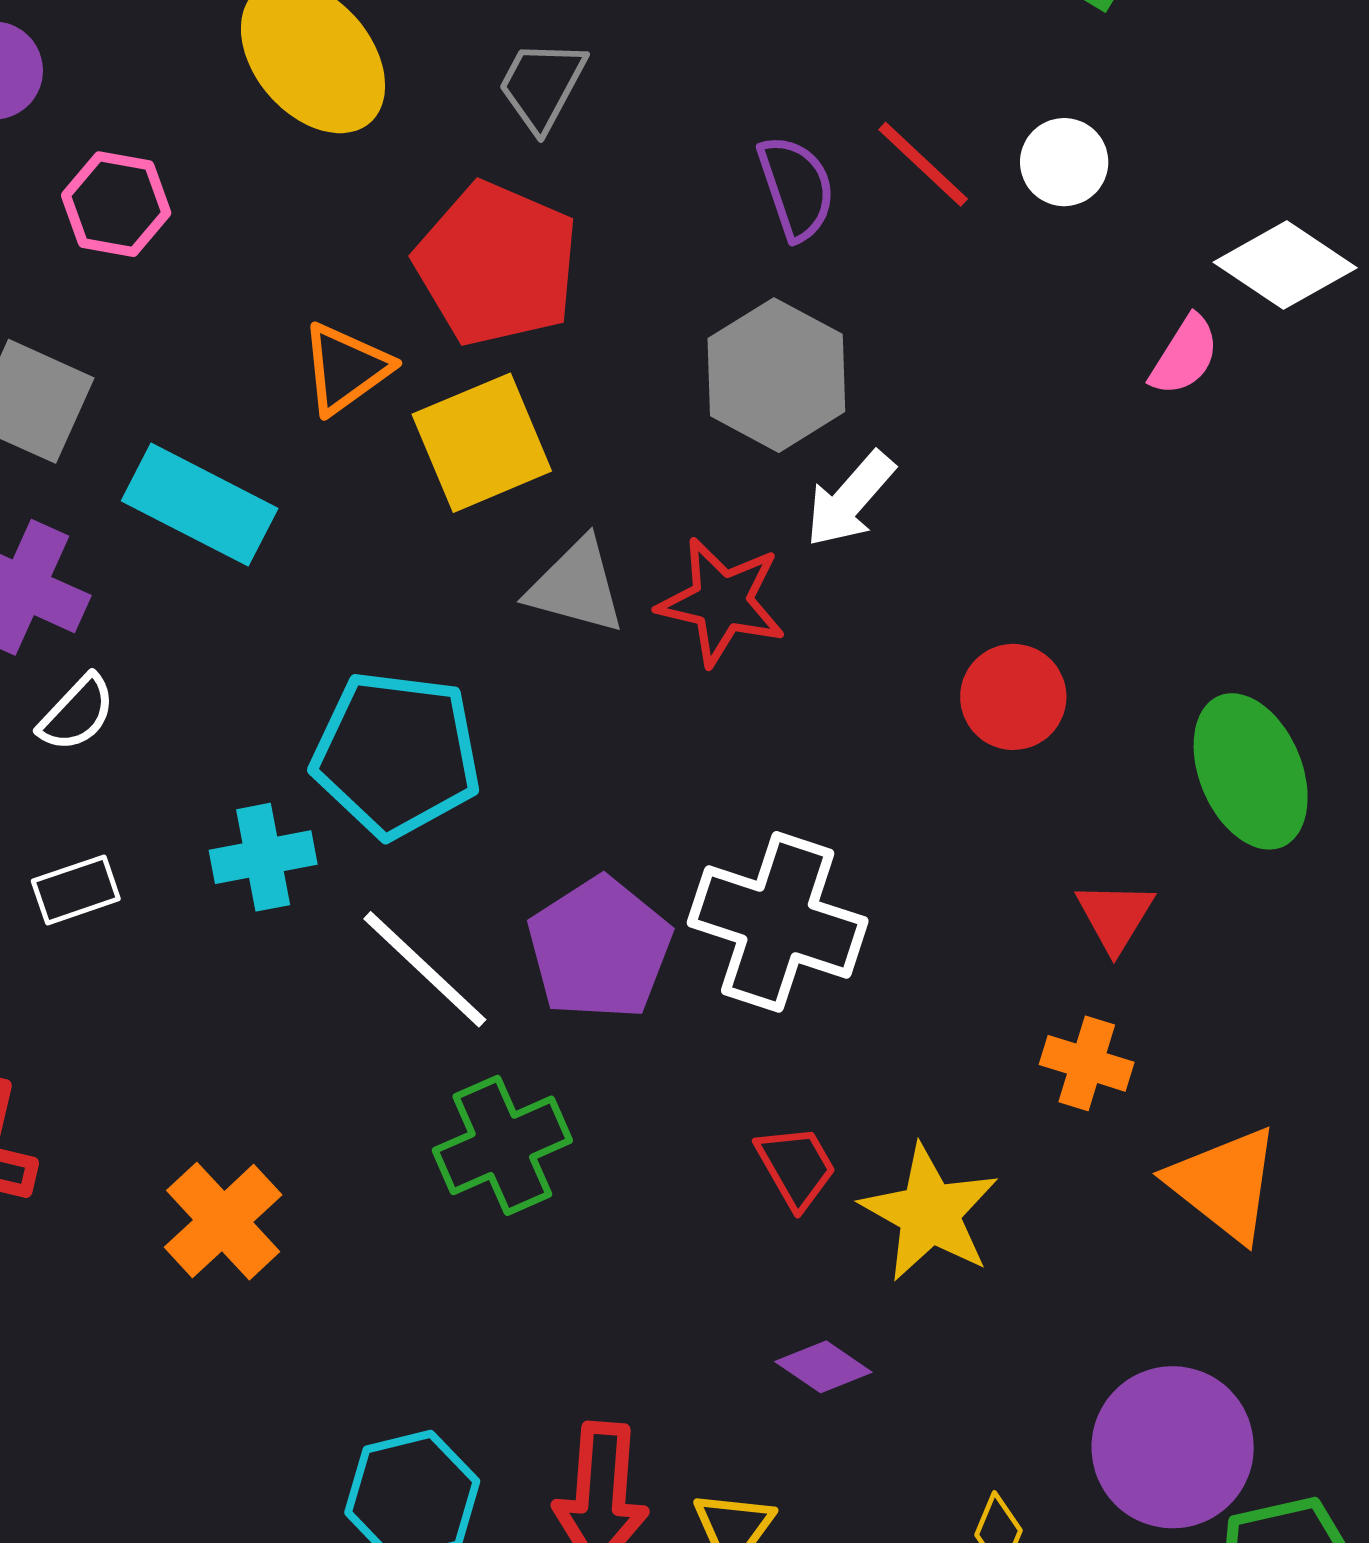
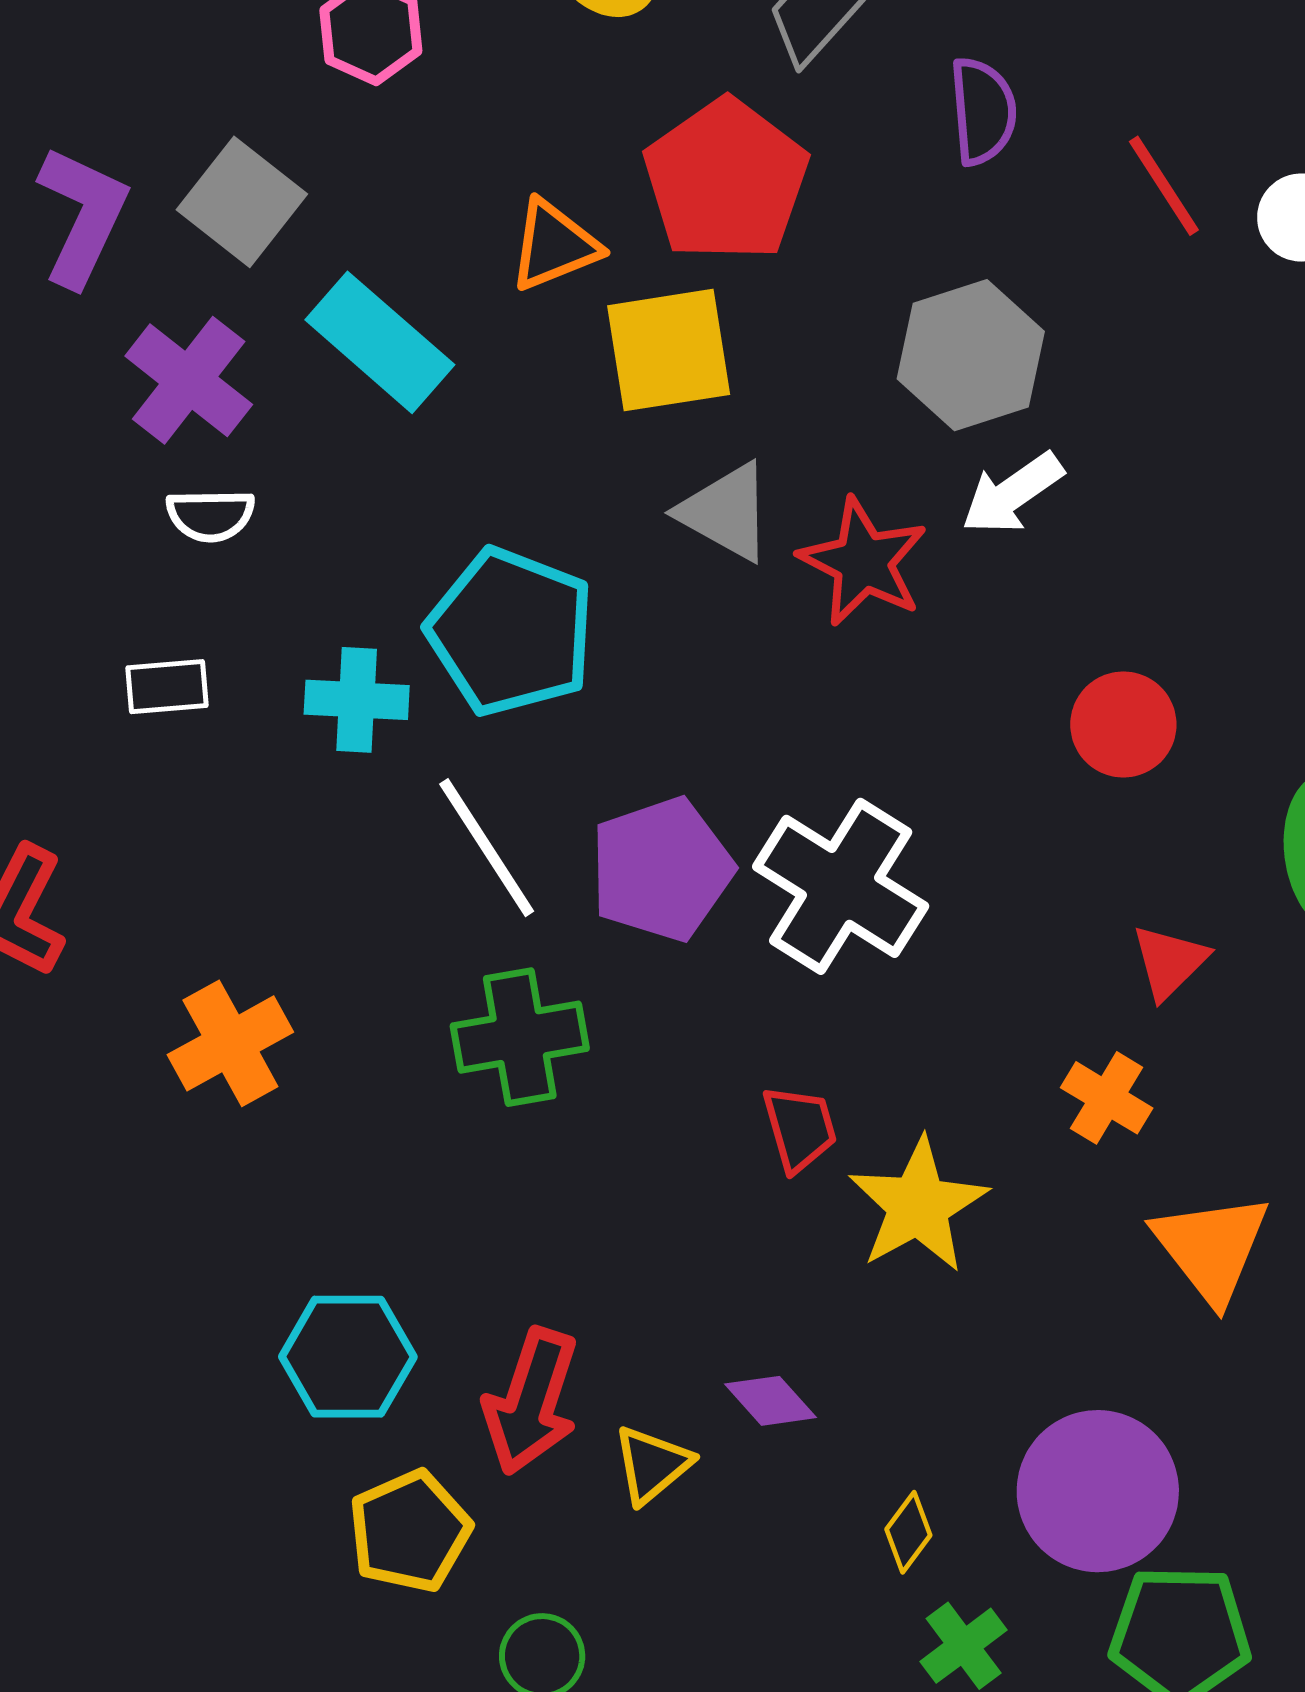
purple semicircle: (796, 188) -> (983, 111), moved
white semicircle: (77, 713) -> (210, 515), turned 32
purple diamond: (823, 1367) -> (771, 1401), moved

